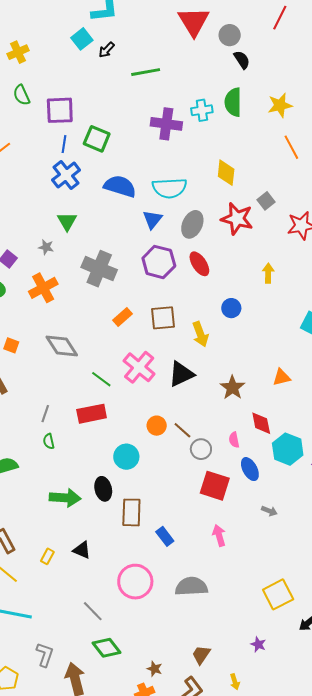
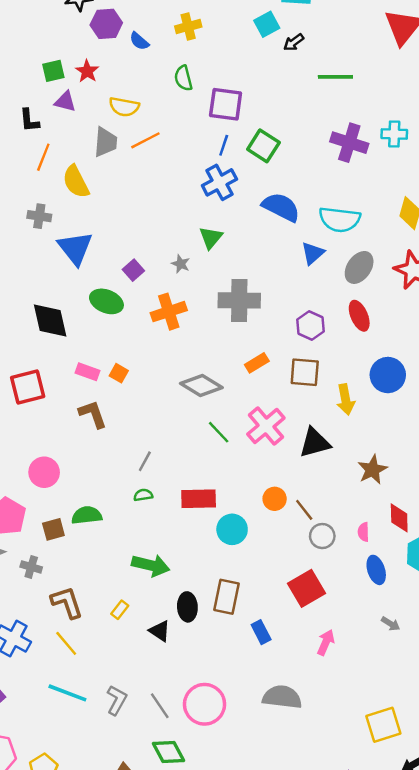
purple hexagon: (159, 262) -> (310, 326), moved, size x0.7
gray cross: (99, 269) -> (239, 300), turned -32
blue circle: (231, 308) -> (388, 375), size x1.5
gray diamond: (62, 346) -> (201, 386), moved, turned -36
red rectangle: (92, 414) -> (199, 499), moved
green semicircle: (49, 441) -> (143, 495), turned 84
red square: (215, 486) -> (307, 588), moved, turned 32
black ellipse: (103, 489) -> (187, 607), moved
pink arrow: (219, 536) -> (326, 642), turned 30
yellow rectangle: (47, 556) -> (120, 610), moved
pink circle: (135, 582) -> (205, 704), moved
gray L-shape: (45, 655) -> (117, 700), moved

